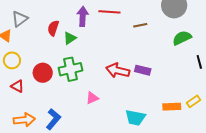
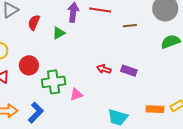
red semicircle: (53, 28) -> (34, 22), moved
green cross: (71, 69) -> (54, 82), moved
red arrow: (118, 71) -> (104, 69), size x0.6

